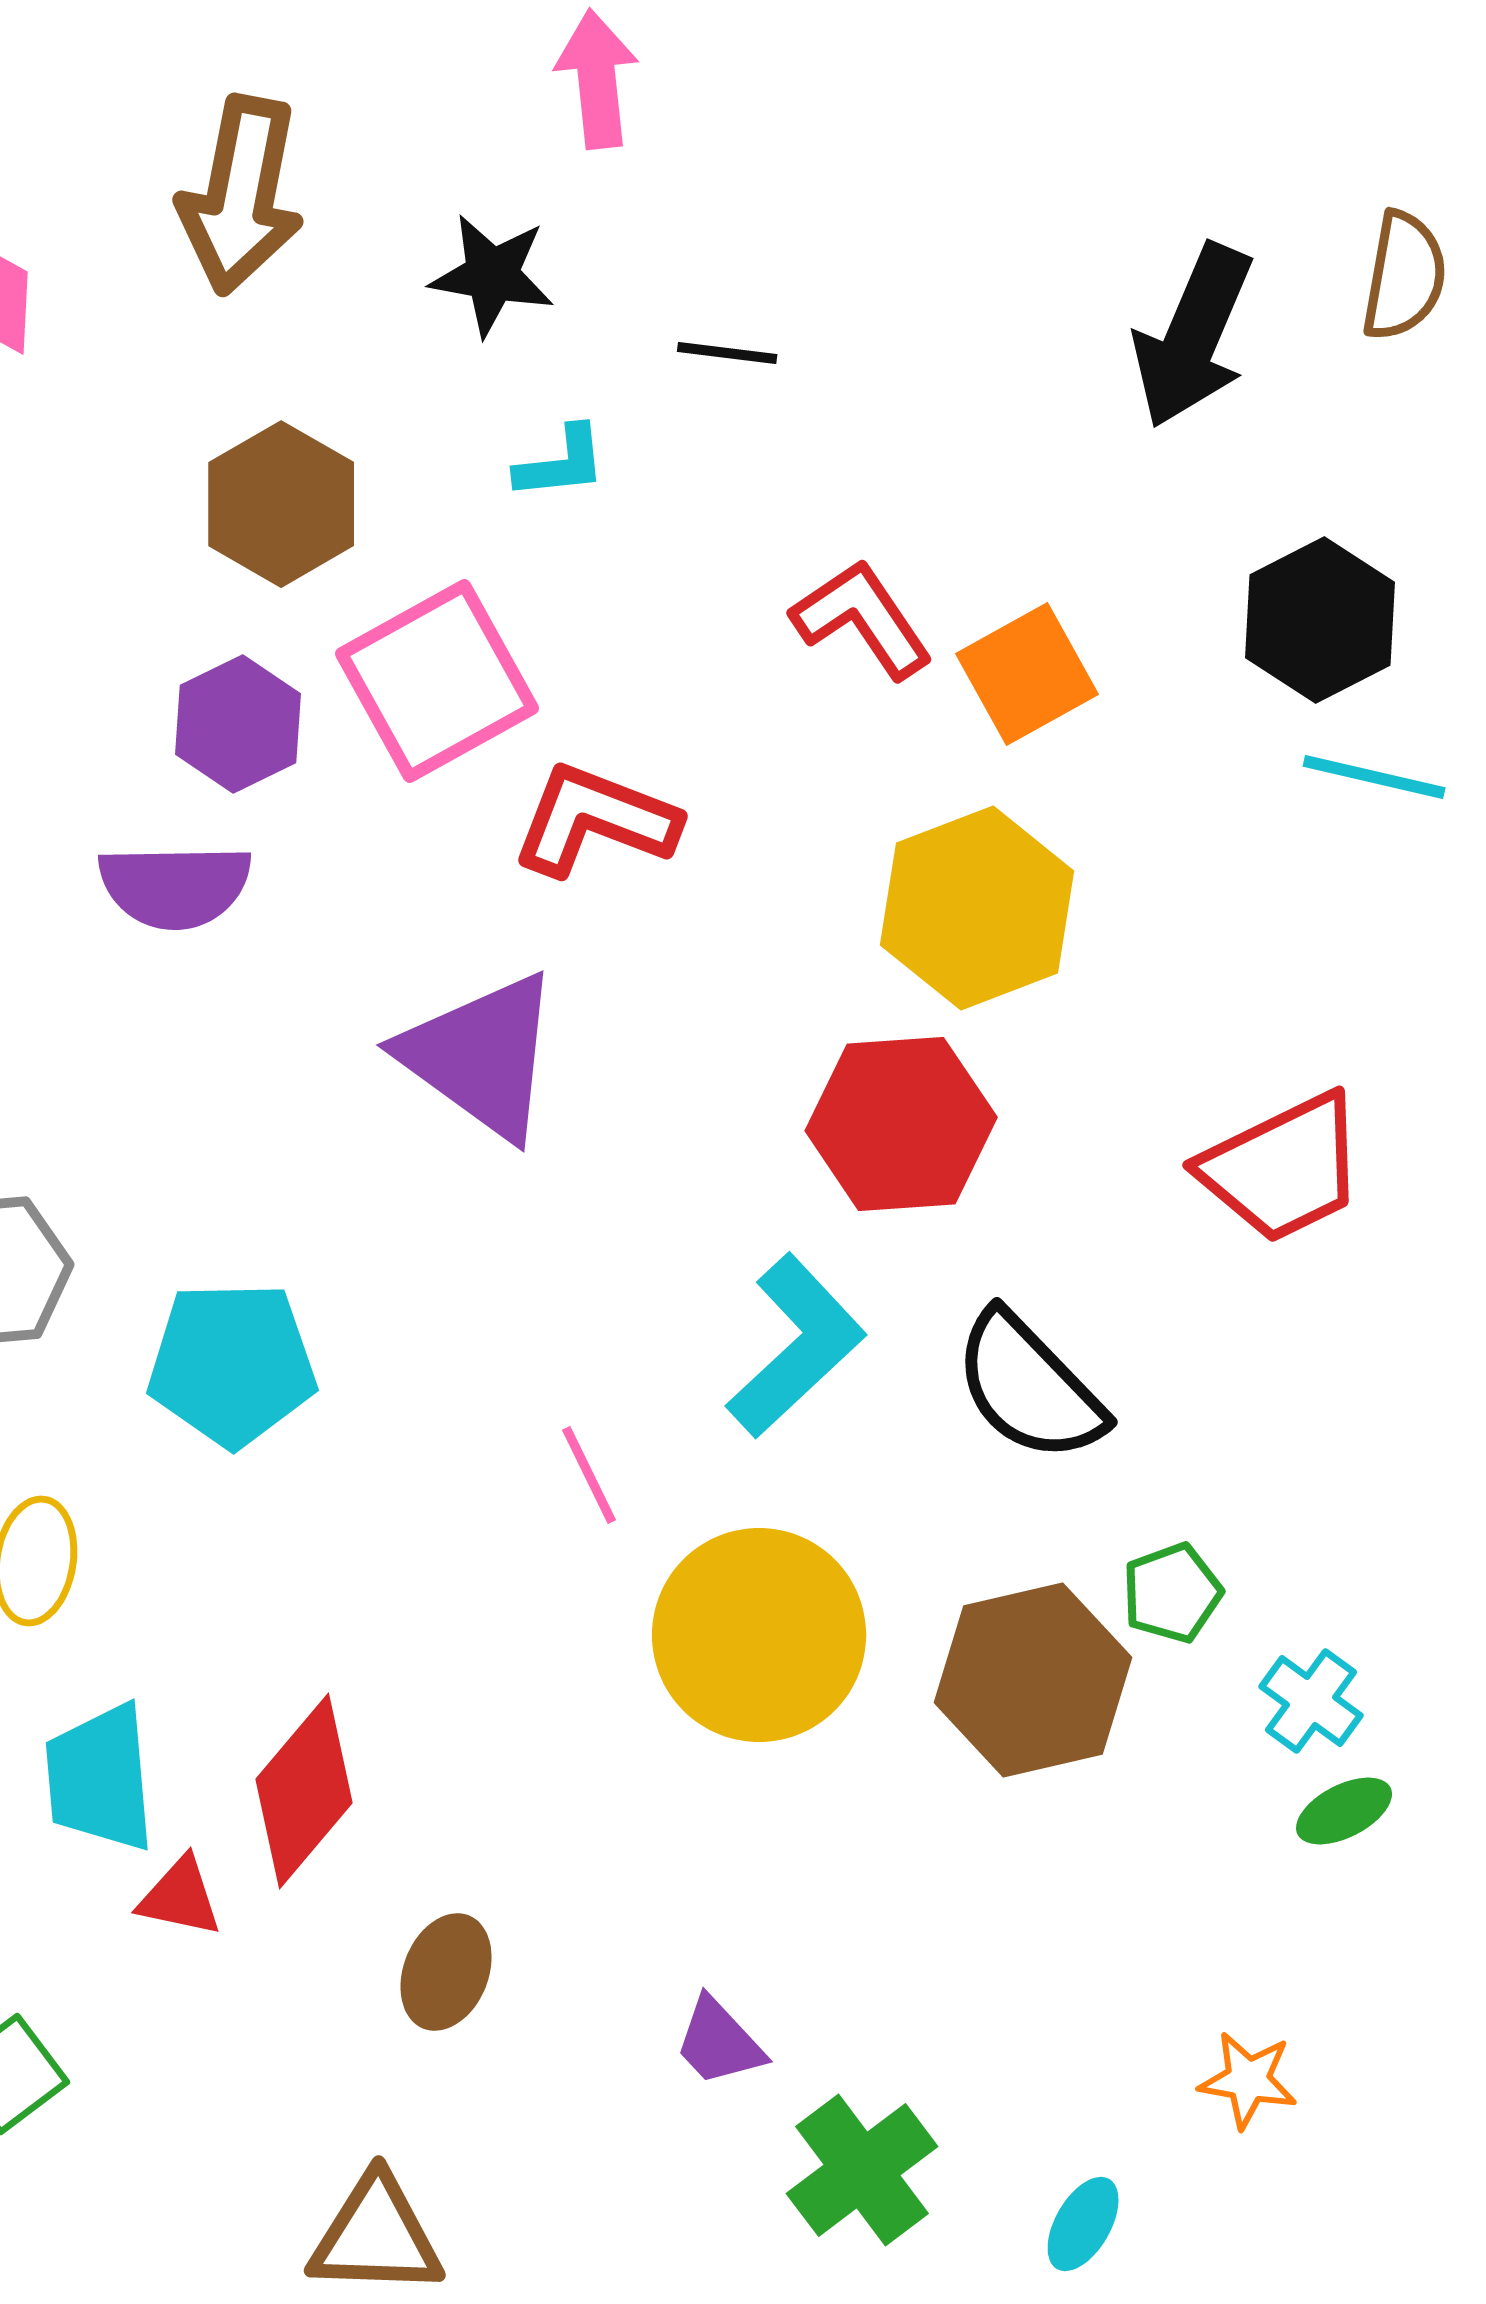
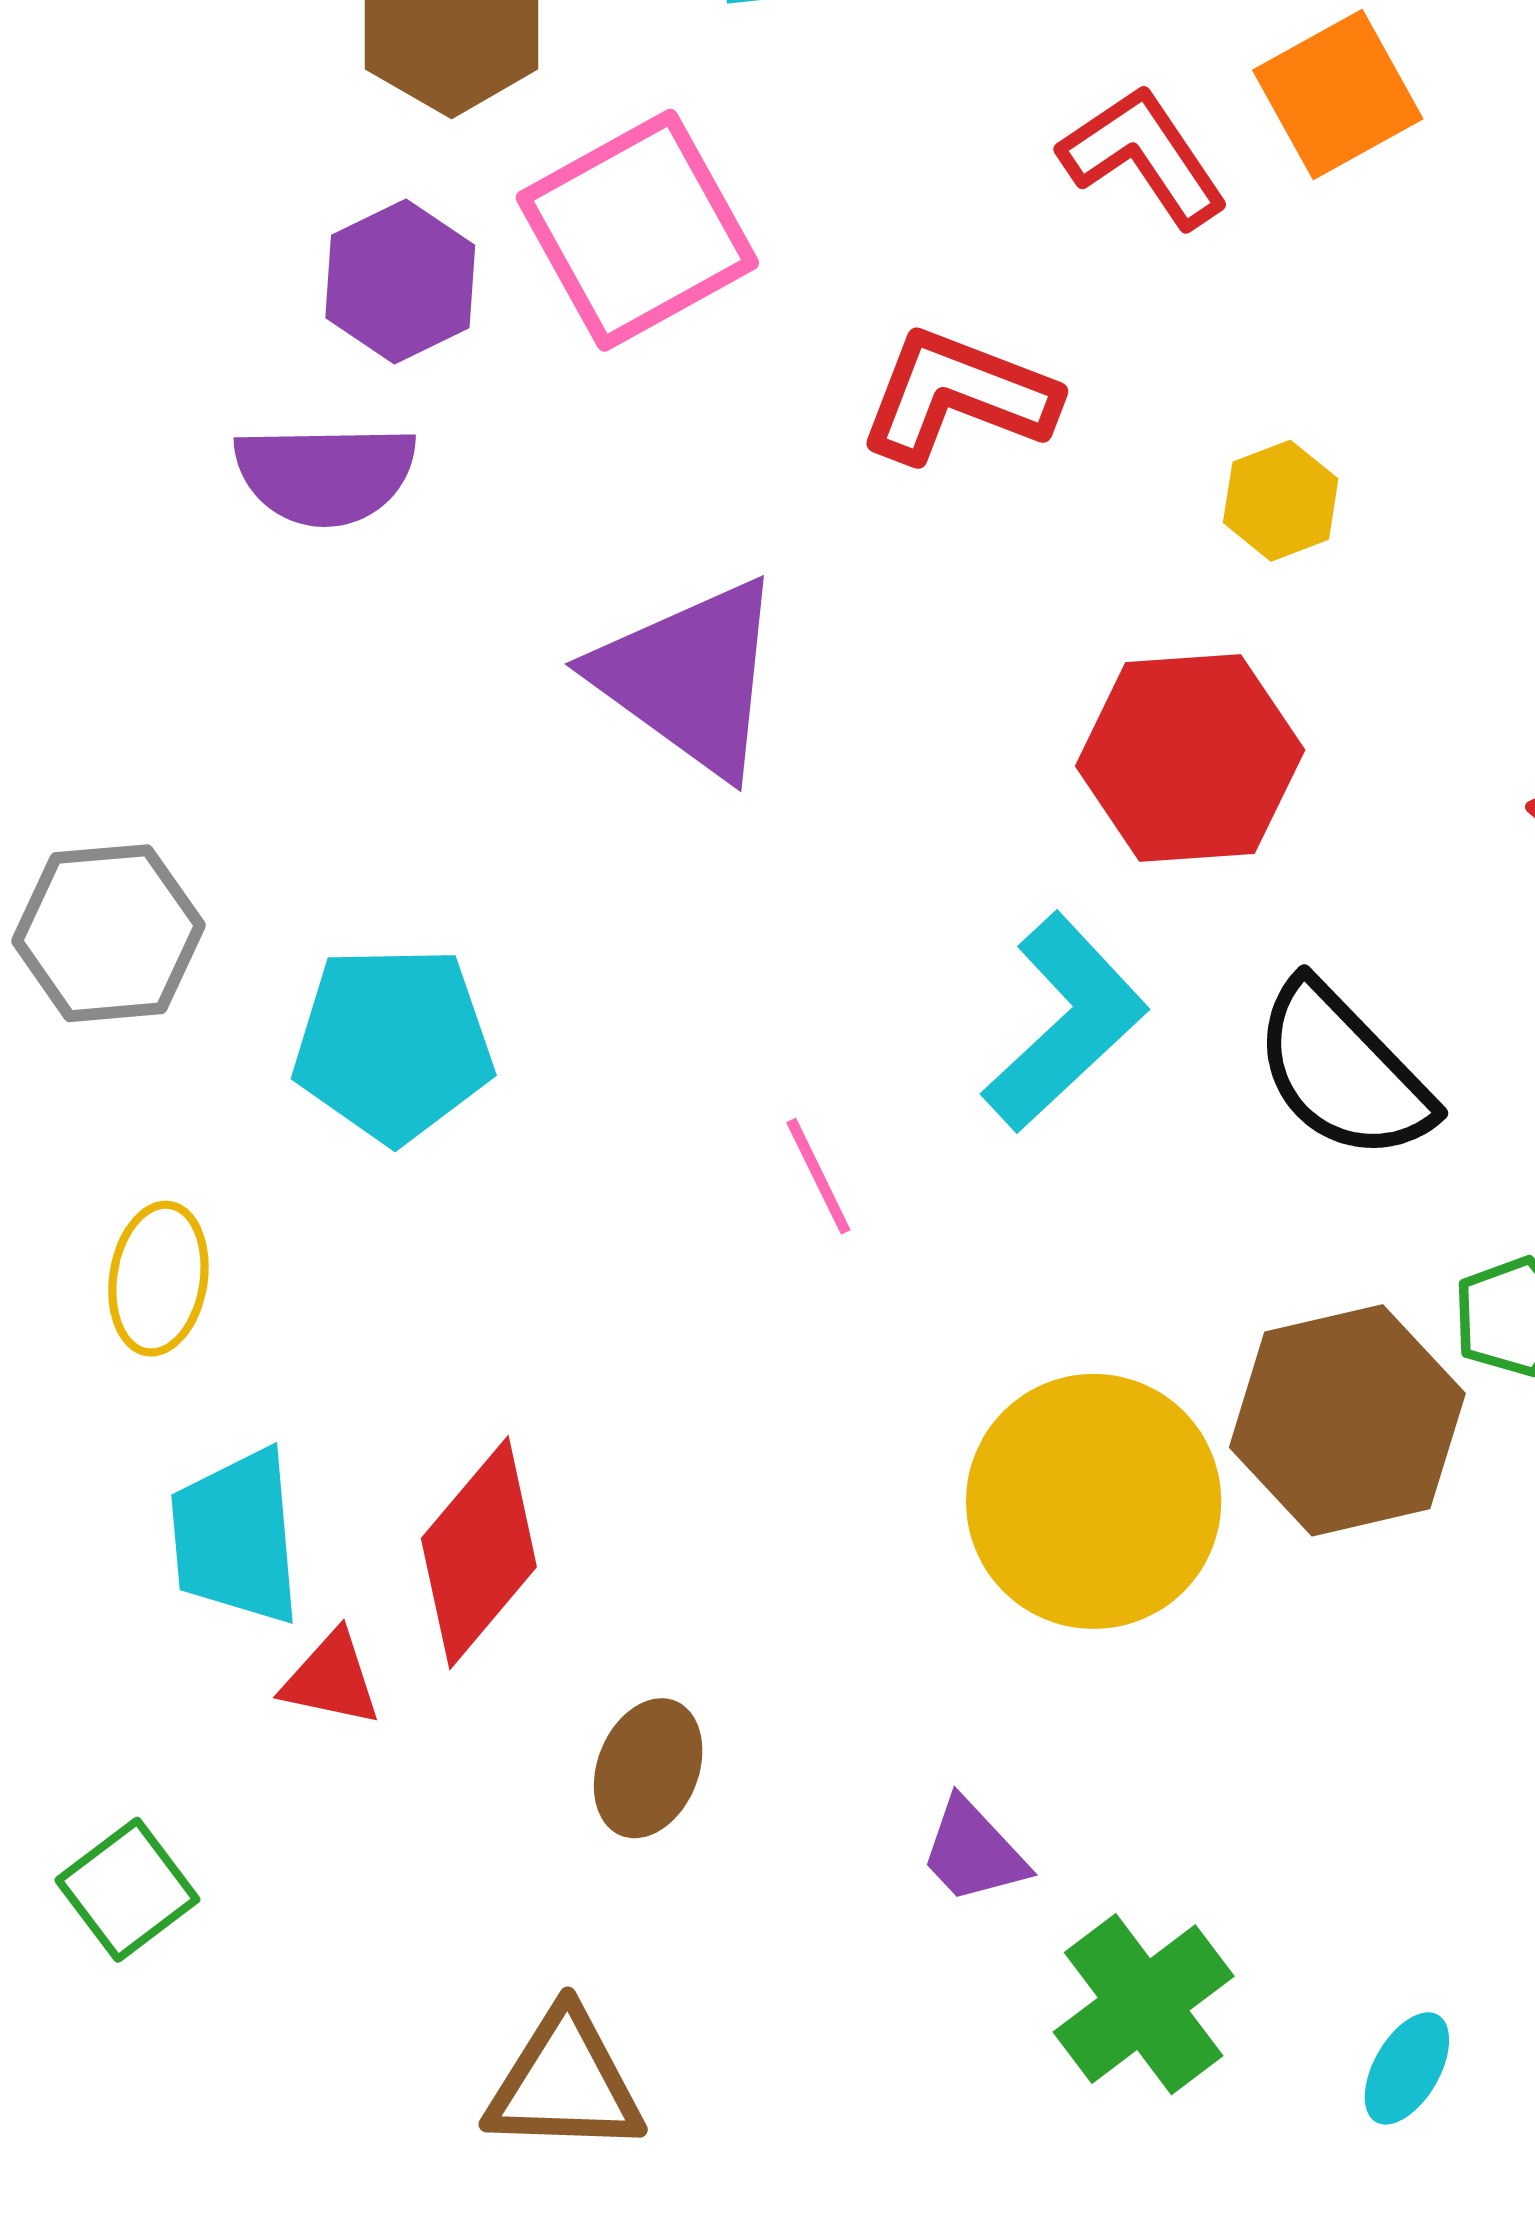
orange square: (1027, 674) -> (1338, 94), moved
red L-shape: (595, 820) -> (958, 396), moved
yellow hexagon: (977, 908) -> (1281, 501), size x0.5
yellow circle: (759, 1635) -> (1094, 1501), moved

